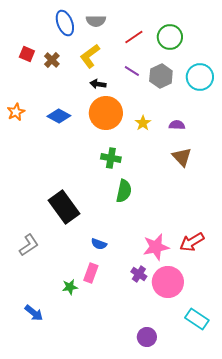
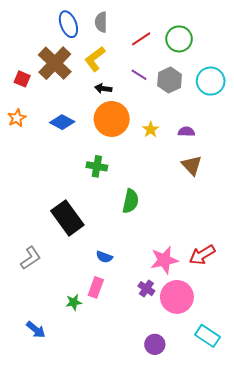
gray semicircle: (96, 21) -> (101, 22), turned 90
red square: (27, 54) -> (22, 79), moved
brown cross: (52, 60) -> (55, 63), size x2.0
green cross: (111, 158) -> (97, 166), moved
purple circle: (147, 337) -> (155, 344), moved

